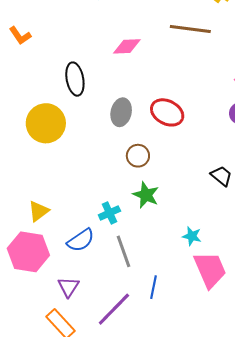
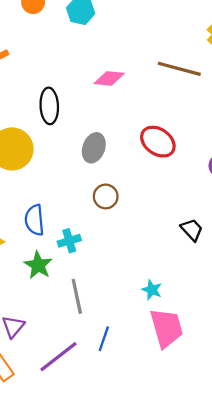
red ellipse: (167, 112) -> (158, 142), moved
green star: (146, 195) -> (38, 265), moved
cyan cross: (109, 213) -> (69, 241), moved
blue semicircle: (81, 240) -> (34, 220), moved, turned 112

